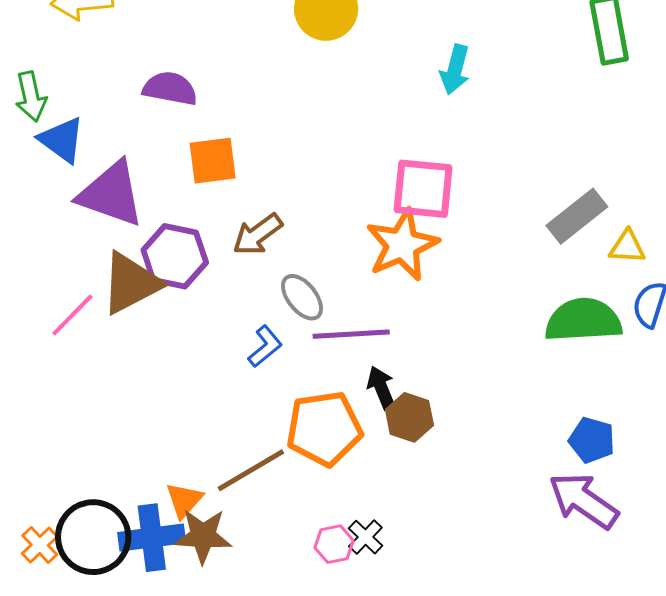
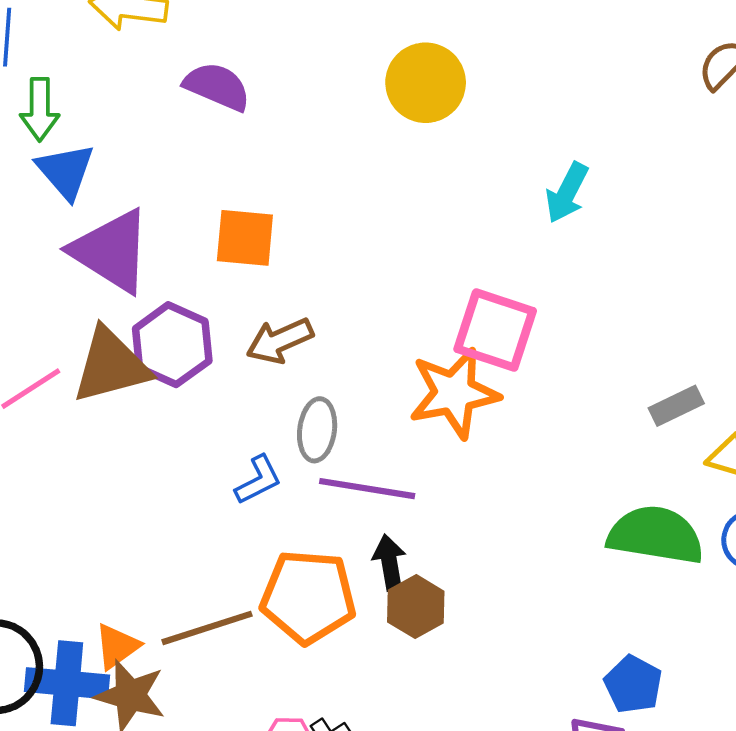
purple semicircle: (170, 88) -> (217, 86), moved
gray rectangle: (577, 216) -> (676, 406), size x0.7
gray ellipse: (302, 297) -> (317, 430), turned 33

